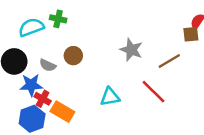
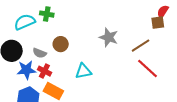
red line: (153, 92) -> (147, 69), moved
cyan triangle: (110, 97) -> (83, 71), moved
red cross: (43, 99) -> (44, 71), moved

